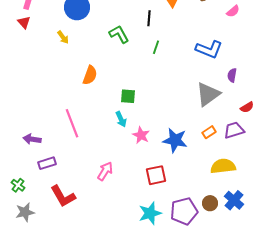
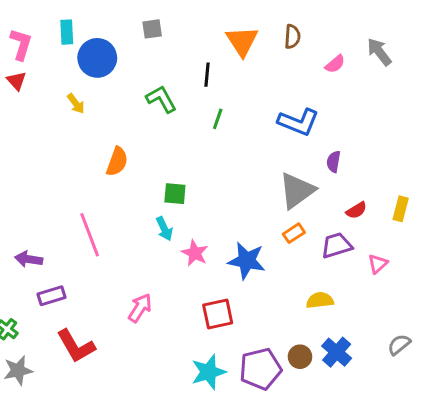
orange rectangle: (209, 132) -> (294, 233), moved
yellow semicircle: (223, 166) -> (320, 300), size x0.7

